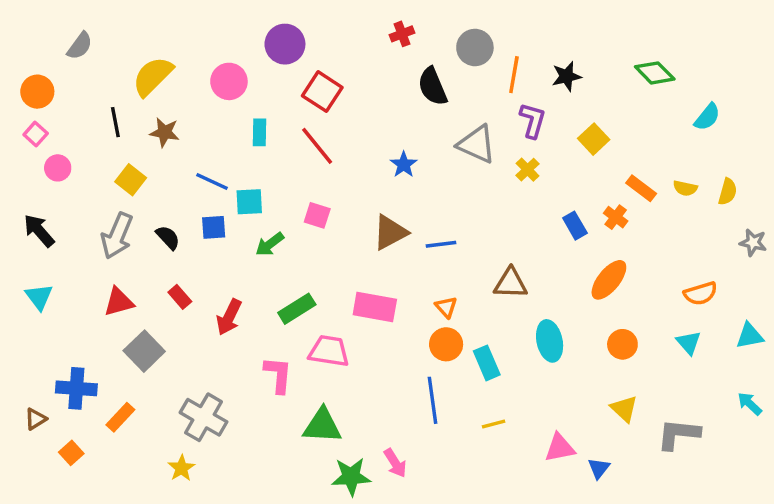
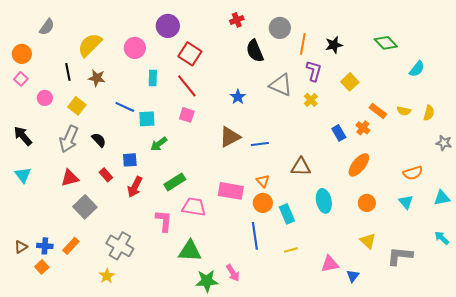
pink circle: (58, 168) -> (45, 98), moved
pink square: (317, 215) -> (187, 115), moved
blue square: (214, 227) -> (130, 160), moved
pink rectangle: (375, 307) -> (231, 191), moved
blue cross: (76, 388) -> (45, 246), moved, size x0.7

